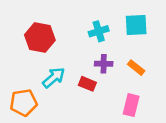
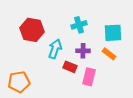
cyan square: (136, 25) -> (113, 33), moved
cyan arrow: (54, 78) -> (55, 49), moved, turned -30
pink rectangle: (131, 105) -> (89, 77), moved

